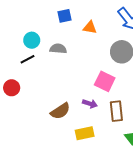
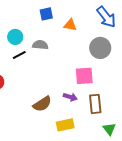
black line: (28, 59) -> (19, 55), moved
pink square: (105, 81) -> (84, 76), turned -30

